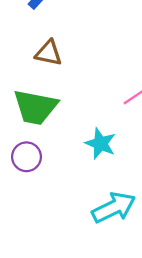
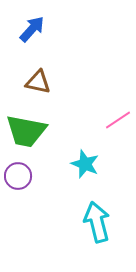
cyan arrow: (114, 208) -> (97, 222), turned -78

